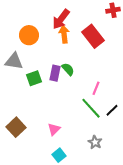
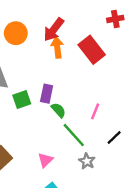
orange circle: (29, 35) -> (16, 33), moved
green semicircle: (68, 69) -> (58, 110), moved
green line: (91, 108) -> (74, 135), moved
gray star: (95, 142) -> (87, 161), moved

